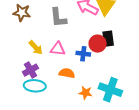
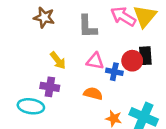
pink triangle: (58, 49) -> (95, 61), moved
purple cross: (30, 70) -> (50, 87), turned 35
cyan ellipse: (35, 86) -> (31, 106), moved

